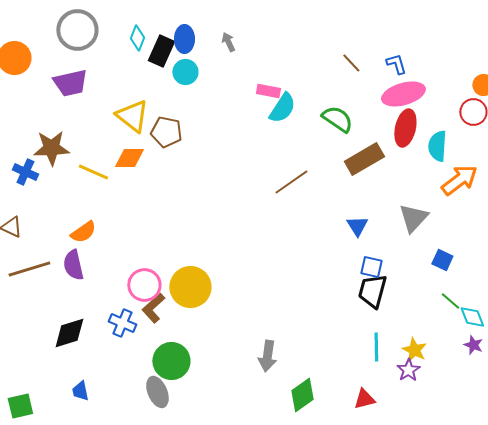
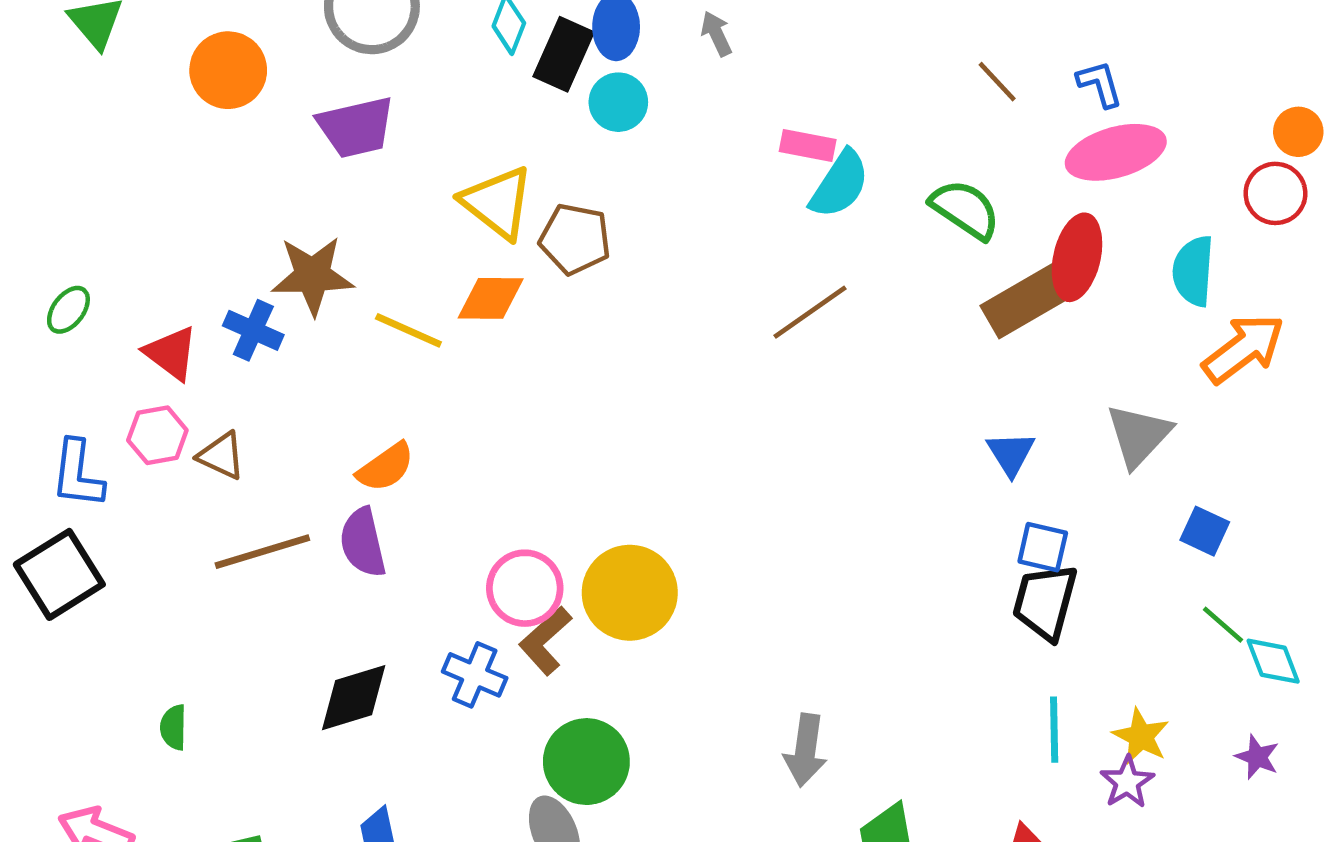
red ellipse: (405, 128) -> (1077, 257), moved
brown line: (291, 182) -> (810, 312), moved
purple star: (473, 345) -> (1257, 757), moved

